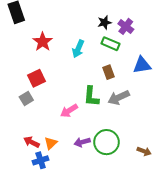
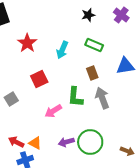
black star: (104, 22) -> (88, 15), moved
purple cross: (126, 26) -> (121, 15), moved
red square: (37, 78) -> (39, 79), moved
gray arrow: (119, 97) -> (102, 98), turned 95
orange triangle: (51, 143) -> (35, 143), turned -48

